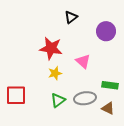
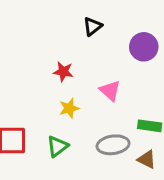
red star: (51, 48) -> (63, 72), size x0.6
green triangle: (58, 100) -> (57, 146), moved

